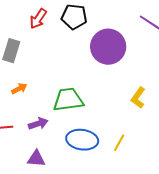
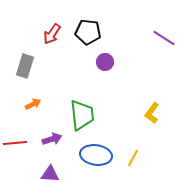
purple circle: (108, 47) -> (105, 62), moved, size x0.5
green trapezoid: (68, 100) -> (82, 115), turned 92

